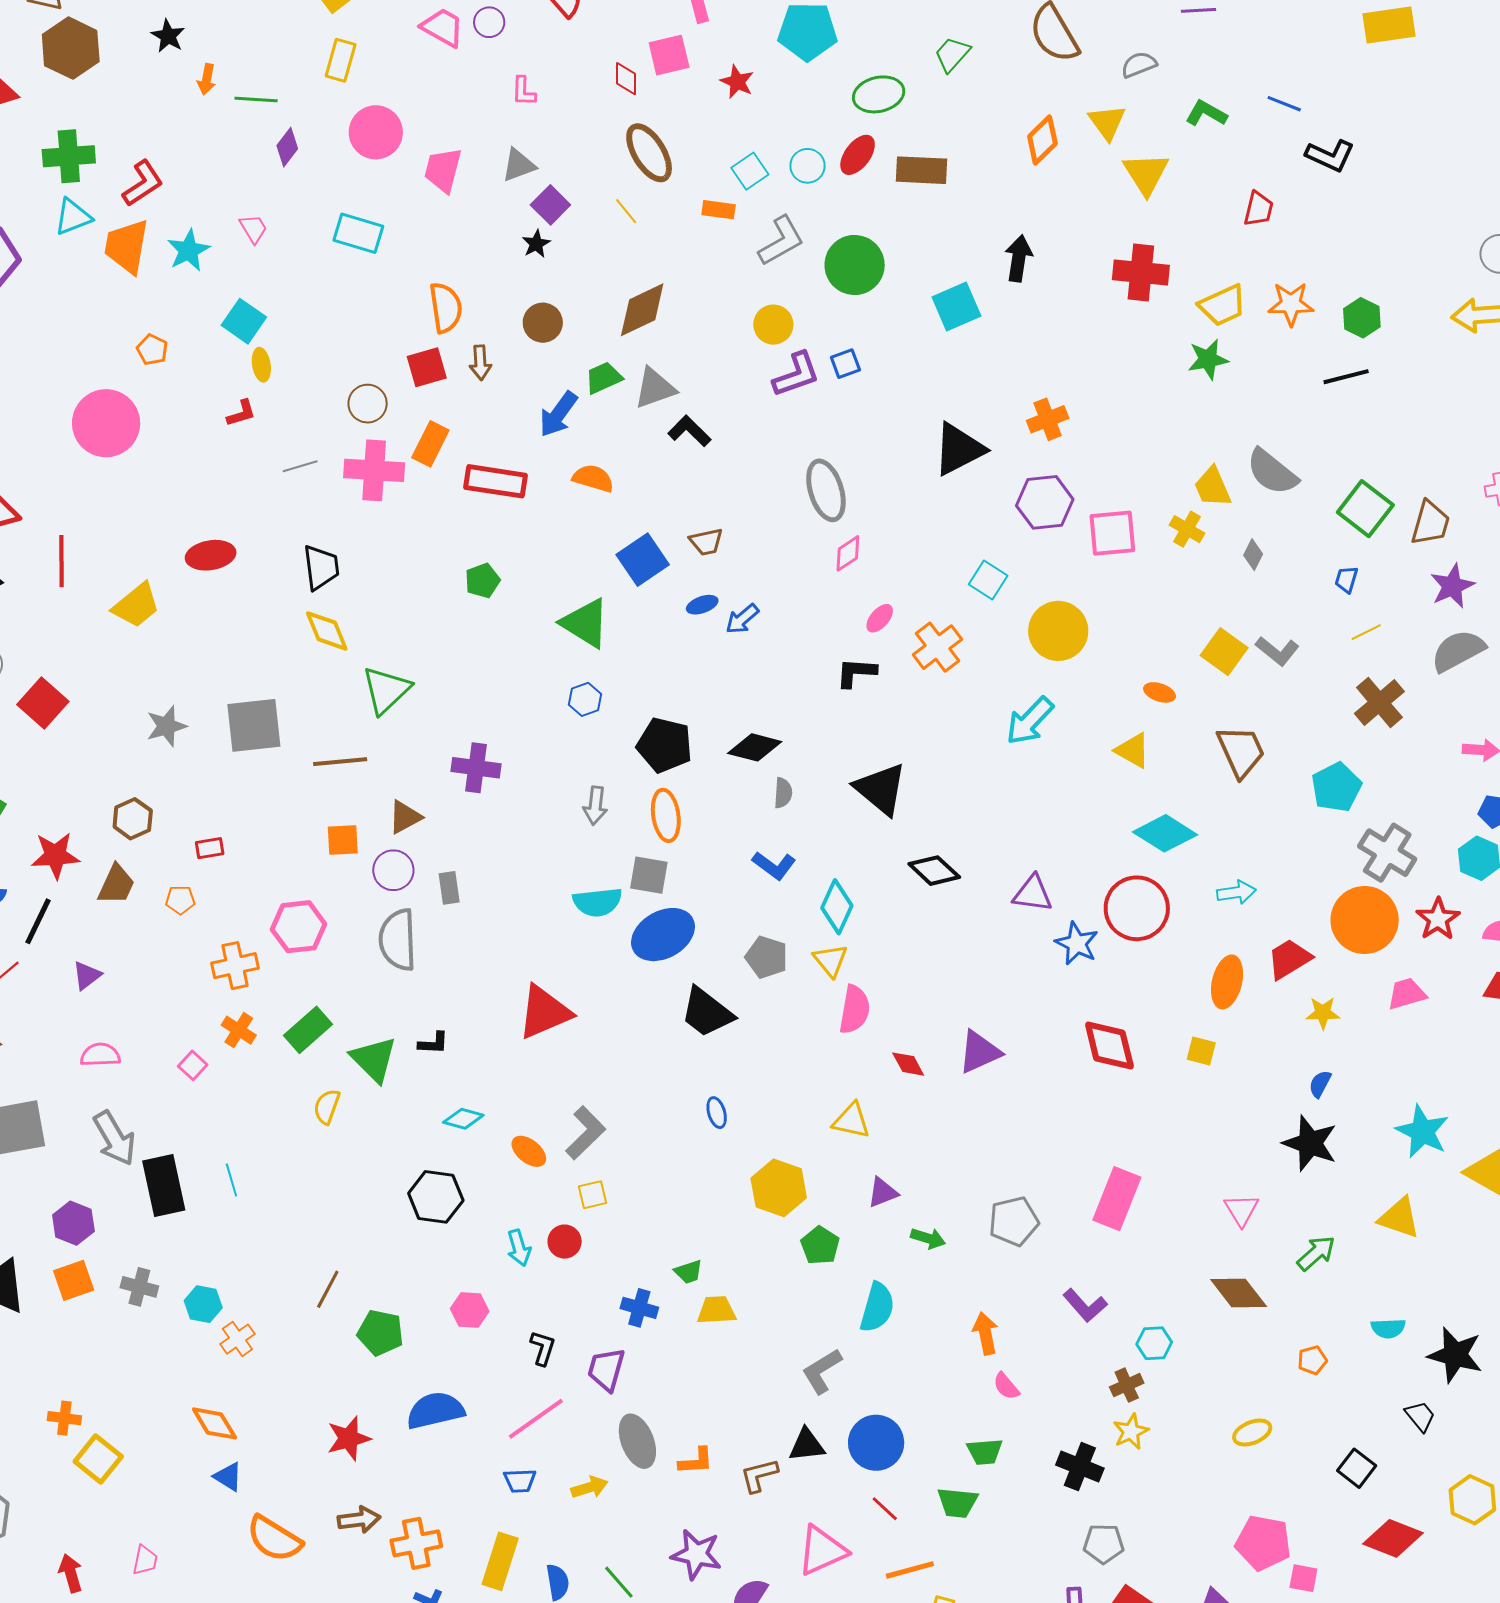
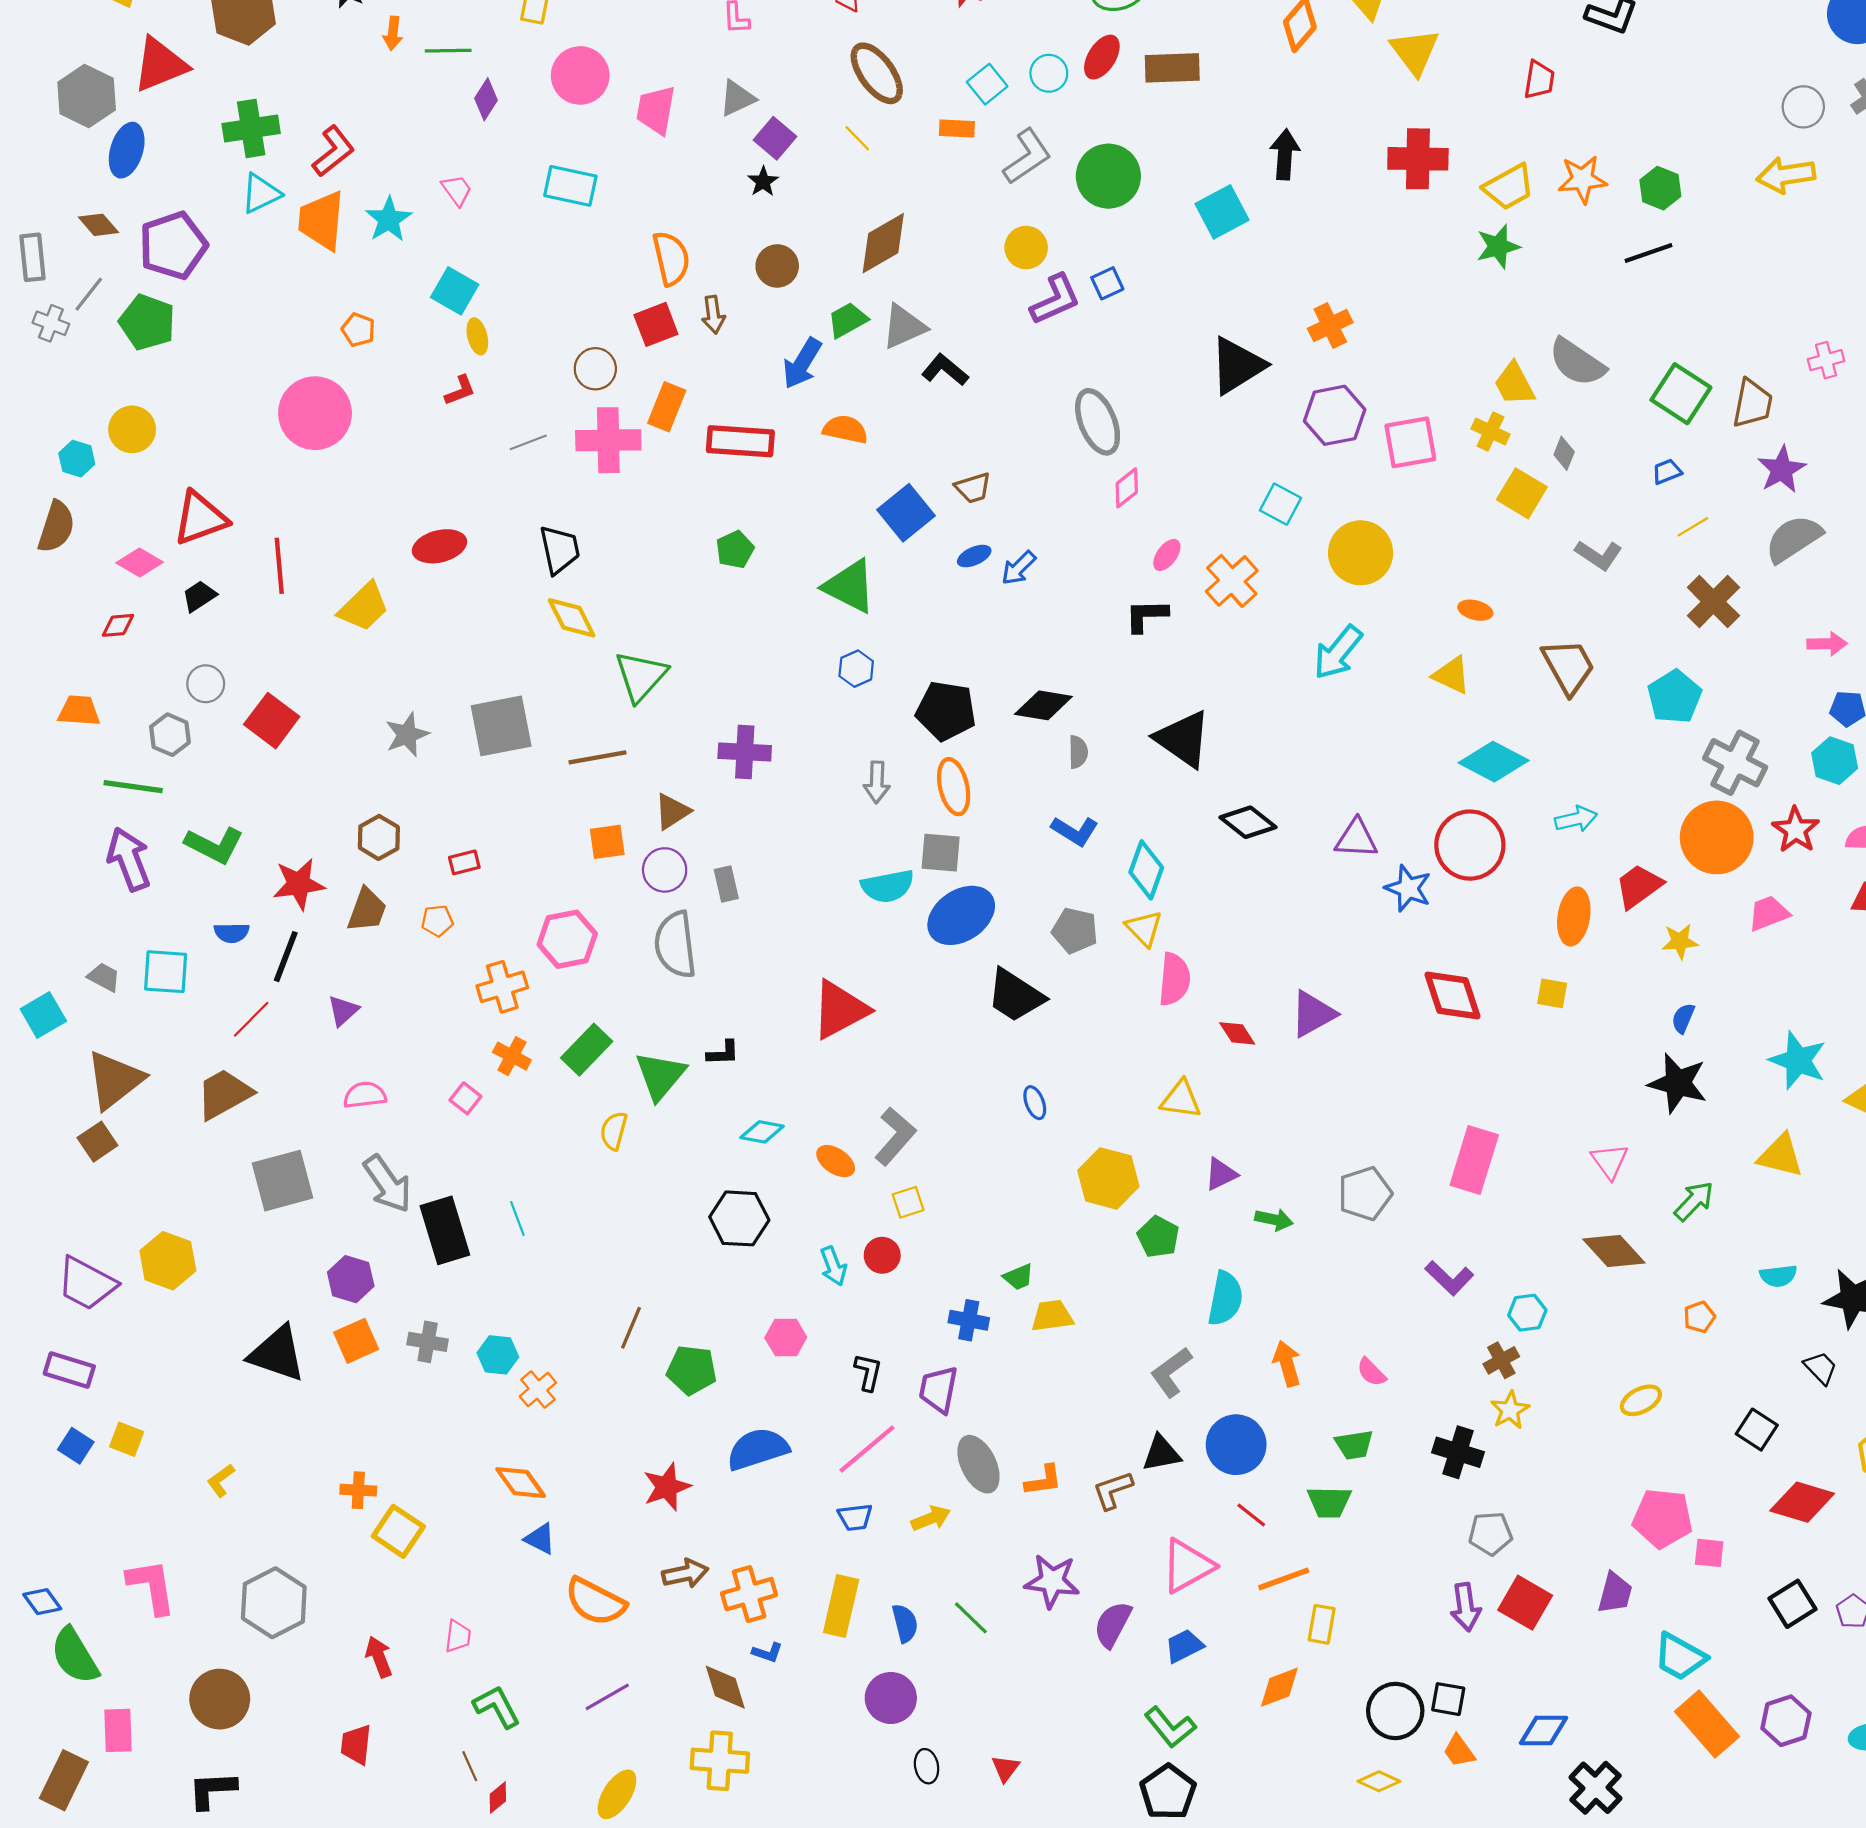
blue trapezoid: (1346, 579) -> (1667, 472), turned 56
yellow square: (1224, 652) -> (1522, 493), moved
green triangle: (374, 1059) -> (660, 1076), turned 30
orange arrow: (985, 1333) -> (1287, 1364), moved

